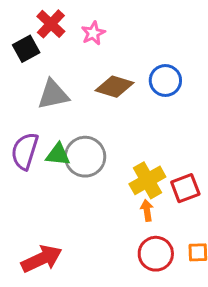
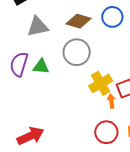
gray circle: (85, 157) -> (77, 52), moved
orange arrow: (147, 210) -> (111, 101), moved

